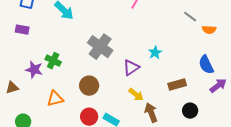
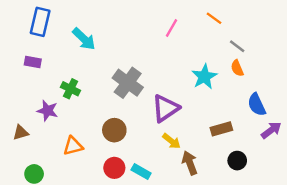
orange semicircle: (209, 30) -> (237, 68), moved, turned 64
cyan star: (155, 53) -> (204, 77), moved, size x1.5
green cross: (53, 61) -> (71, 89), moved
purple triangle: (131, 68) -> (165, 108), size x1.4

